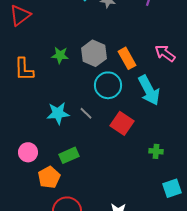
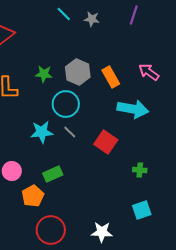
cyan circle: (108, 85) -> (66, 104), moved
cyan arrow: (149, 90) -> (133, 109), turned -52
cyan square: (172, 188) -> (142, 210), moved

